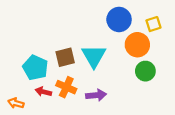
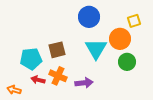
blue circle: (119, 19) -> (89, 17), moved
cyan triangle: (94, 56) -> (96, 49), moved
cyan pentagon: (35, 68) -> (31, 59), turned -30

